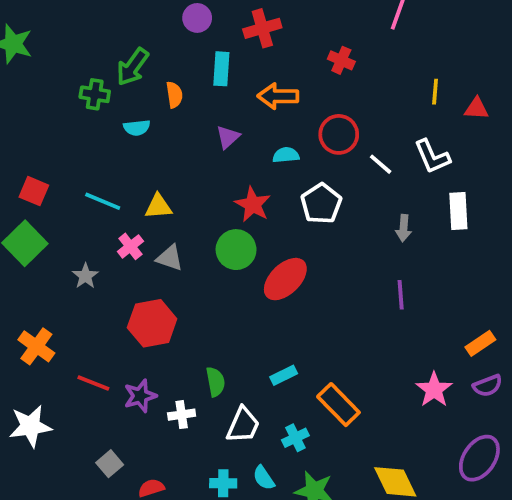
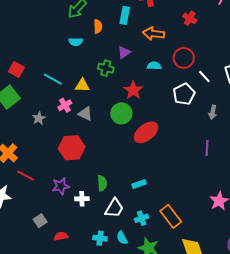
green cross: (95, 94) -> (106, 68), moved
white pentagon: (321, 204) -> (184, 94), moved
red line: (93, 383) -> (25, 175), moved
orange rectangle: (338, 405) -> (171, 216), moved

